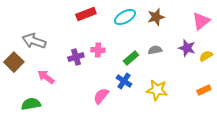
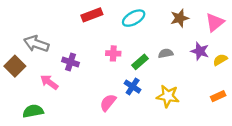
brown star: (156, 17) -> (180, 18), moved
pink cross: (98, 50) -> (113, 53), moved
purple cross: (76, 57) -> (71, 62), moved, turned 35

